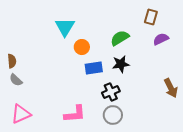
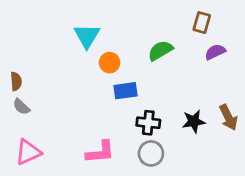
black star: (121, 64) -> (194, 121), moved
black cross: (111, 92) -> (148, 123), turned 30

